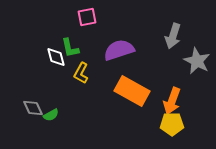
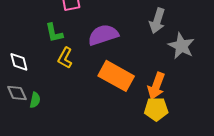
white diamond: (56, 57) -> (19, 62), moved
green semicircle: (51, 115) -> (35, 100), turned -49

